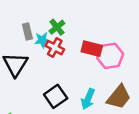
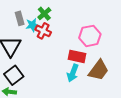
red rectangle: (92, 49) -> (77, 56), moved
black square: (56, 96) -> (14, 75), moved

